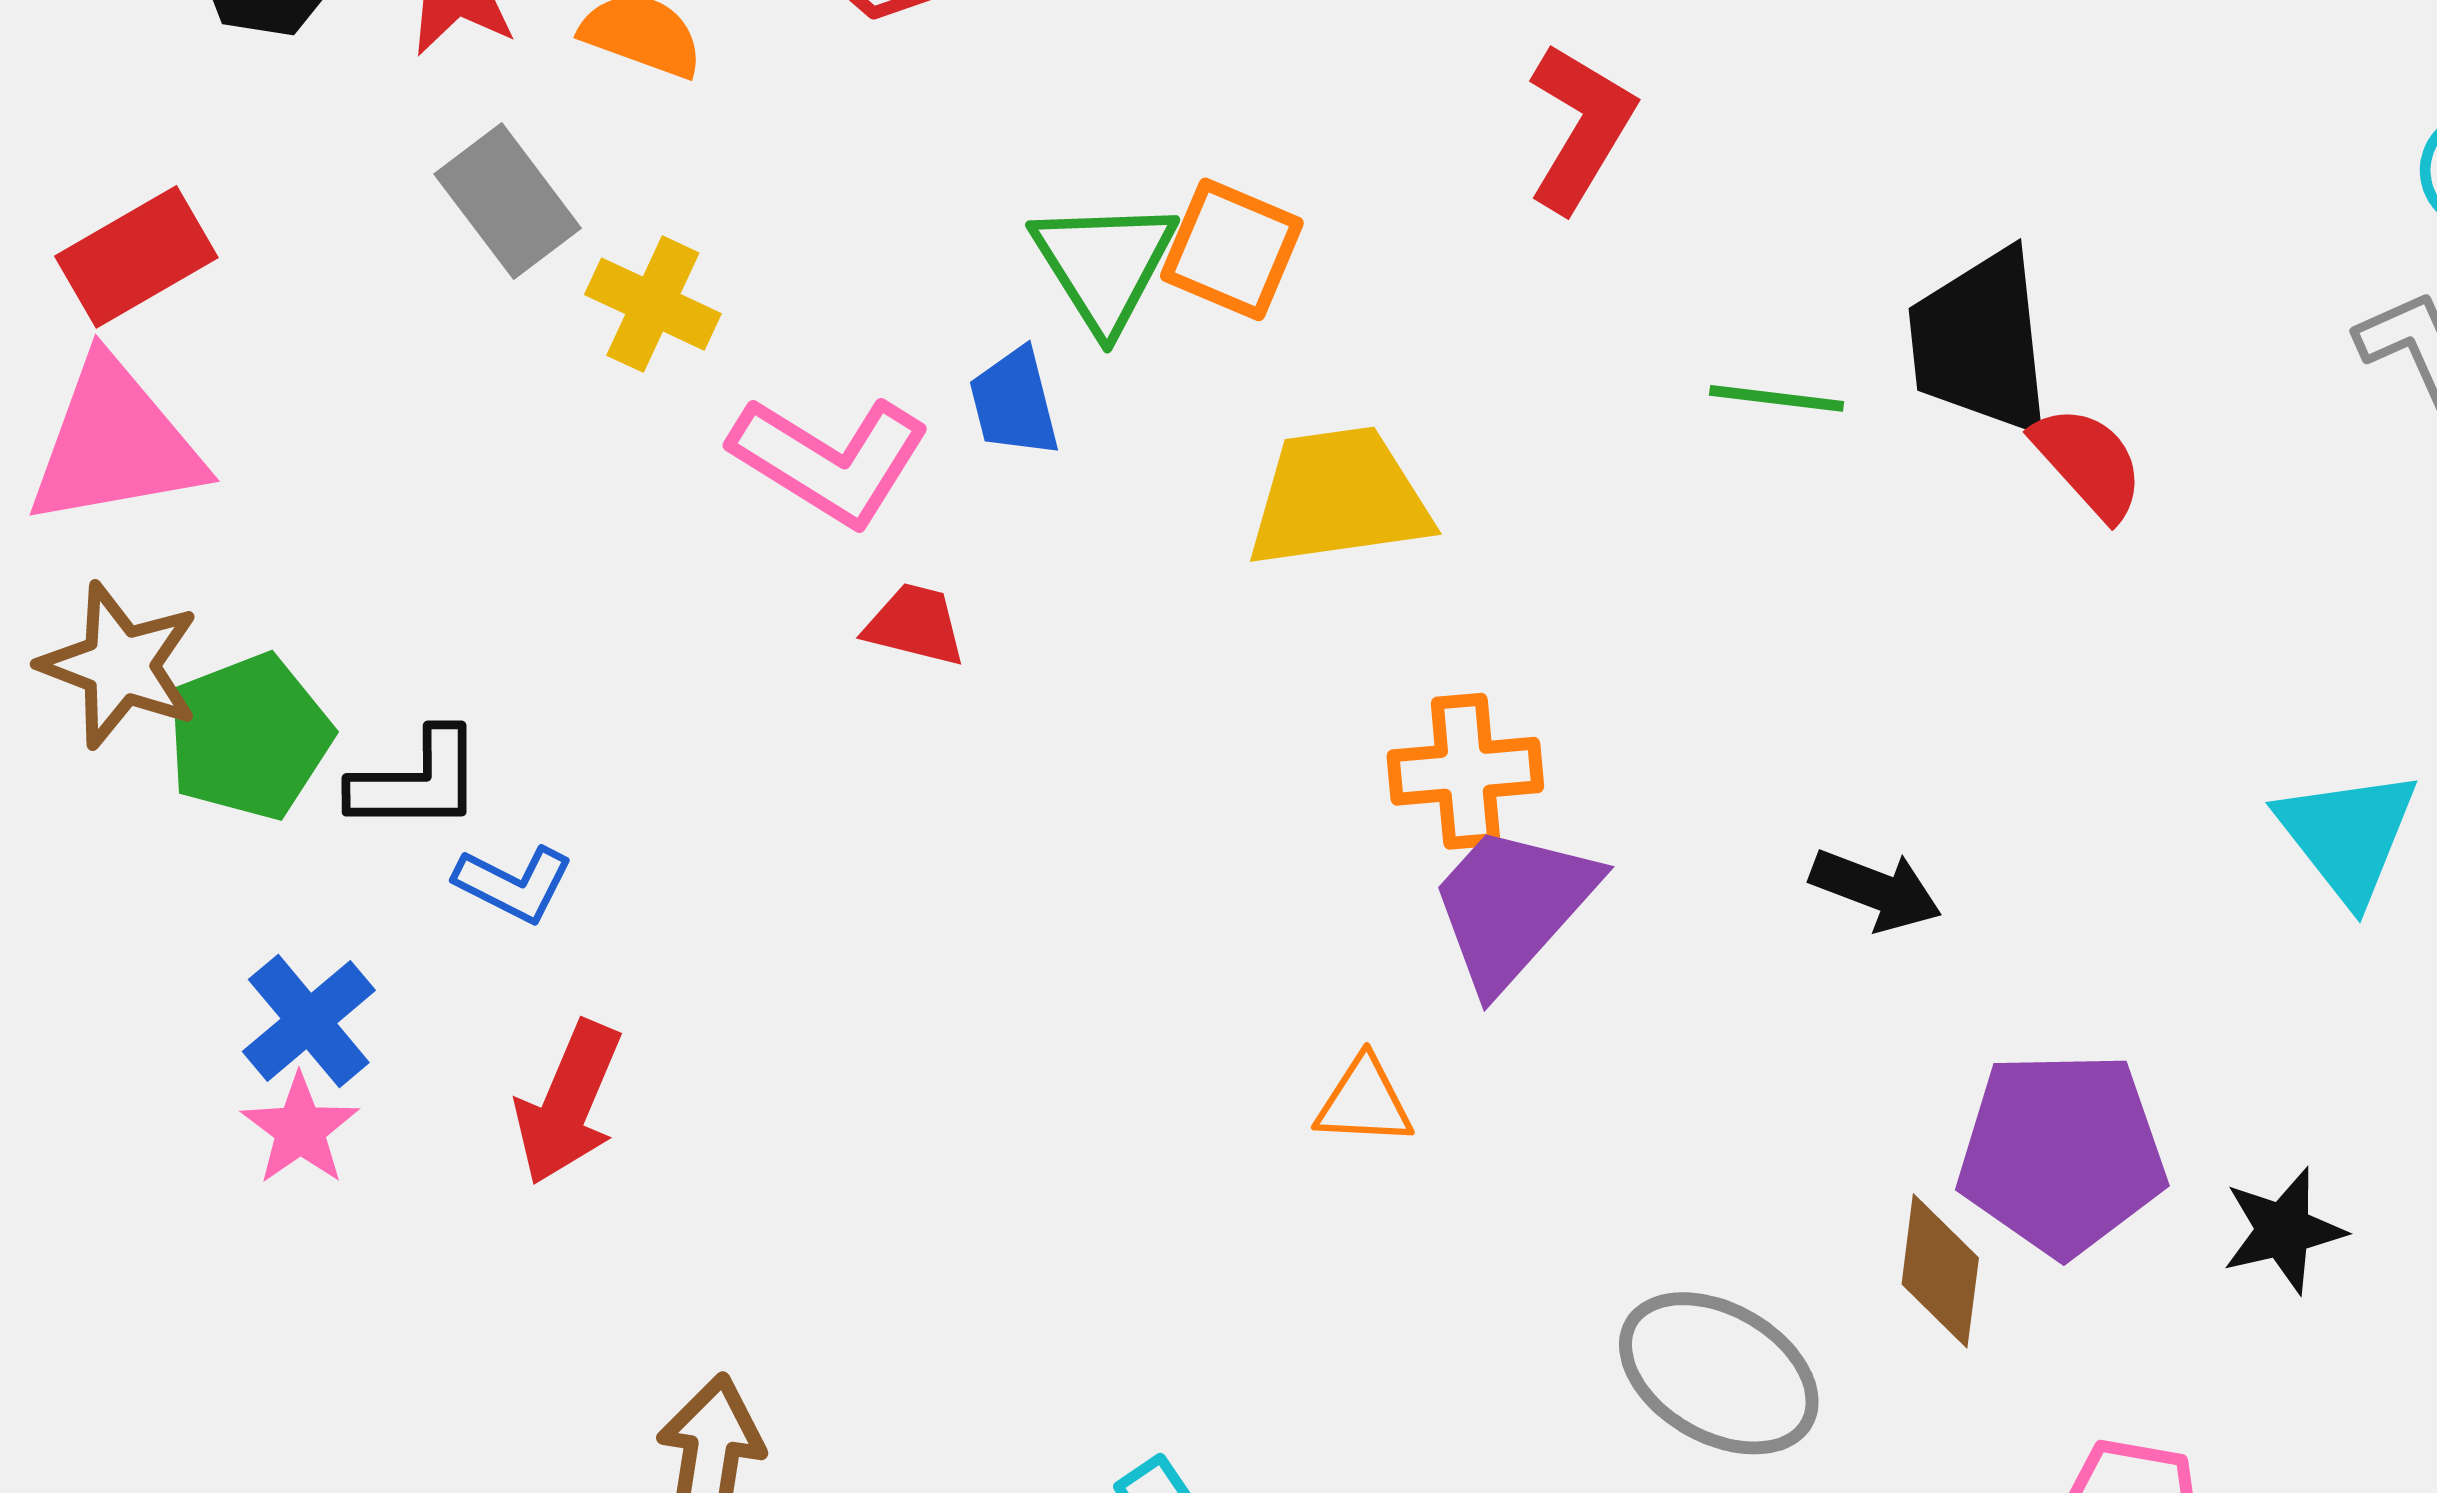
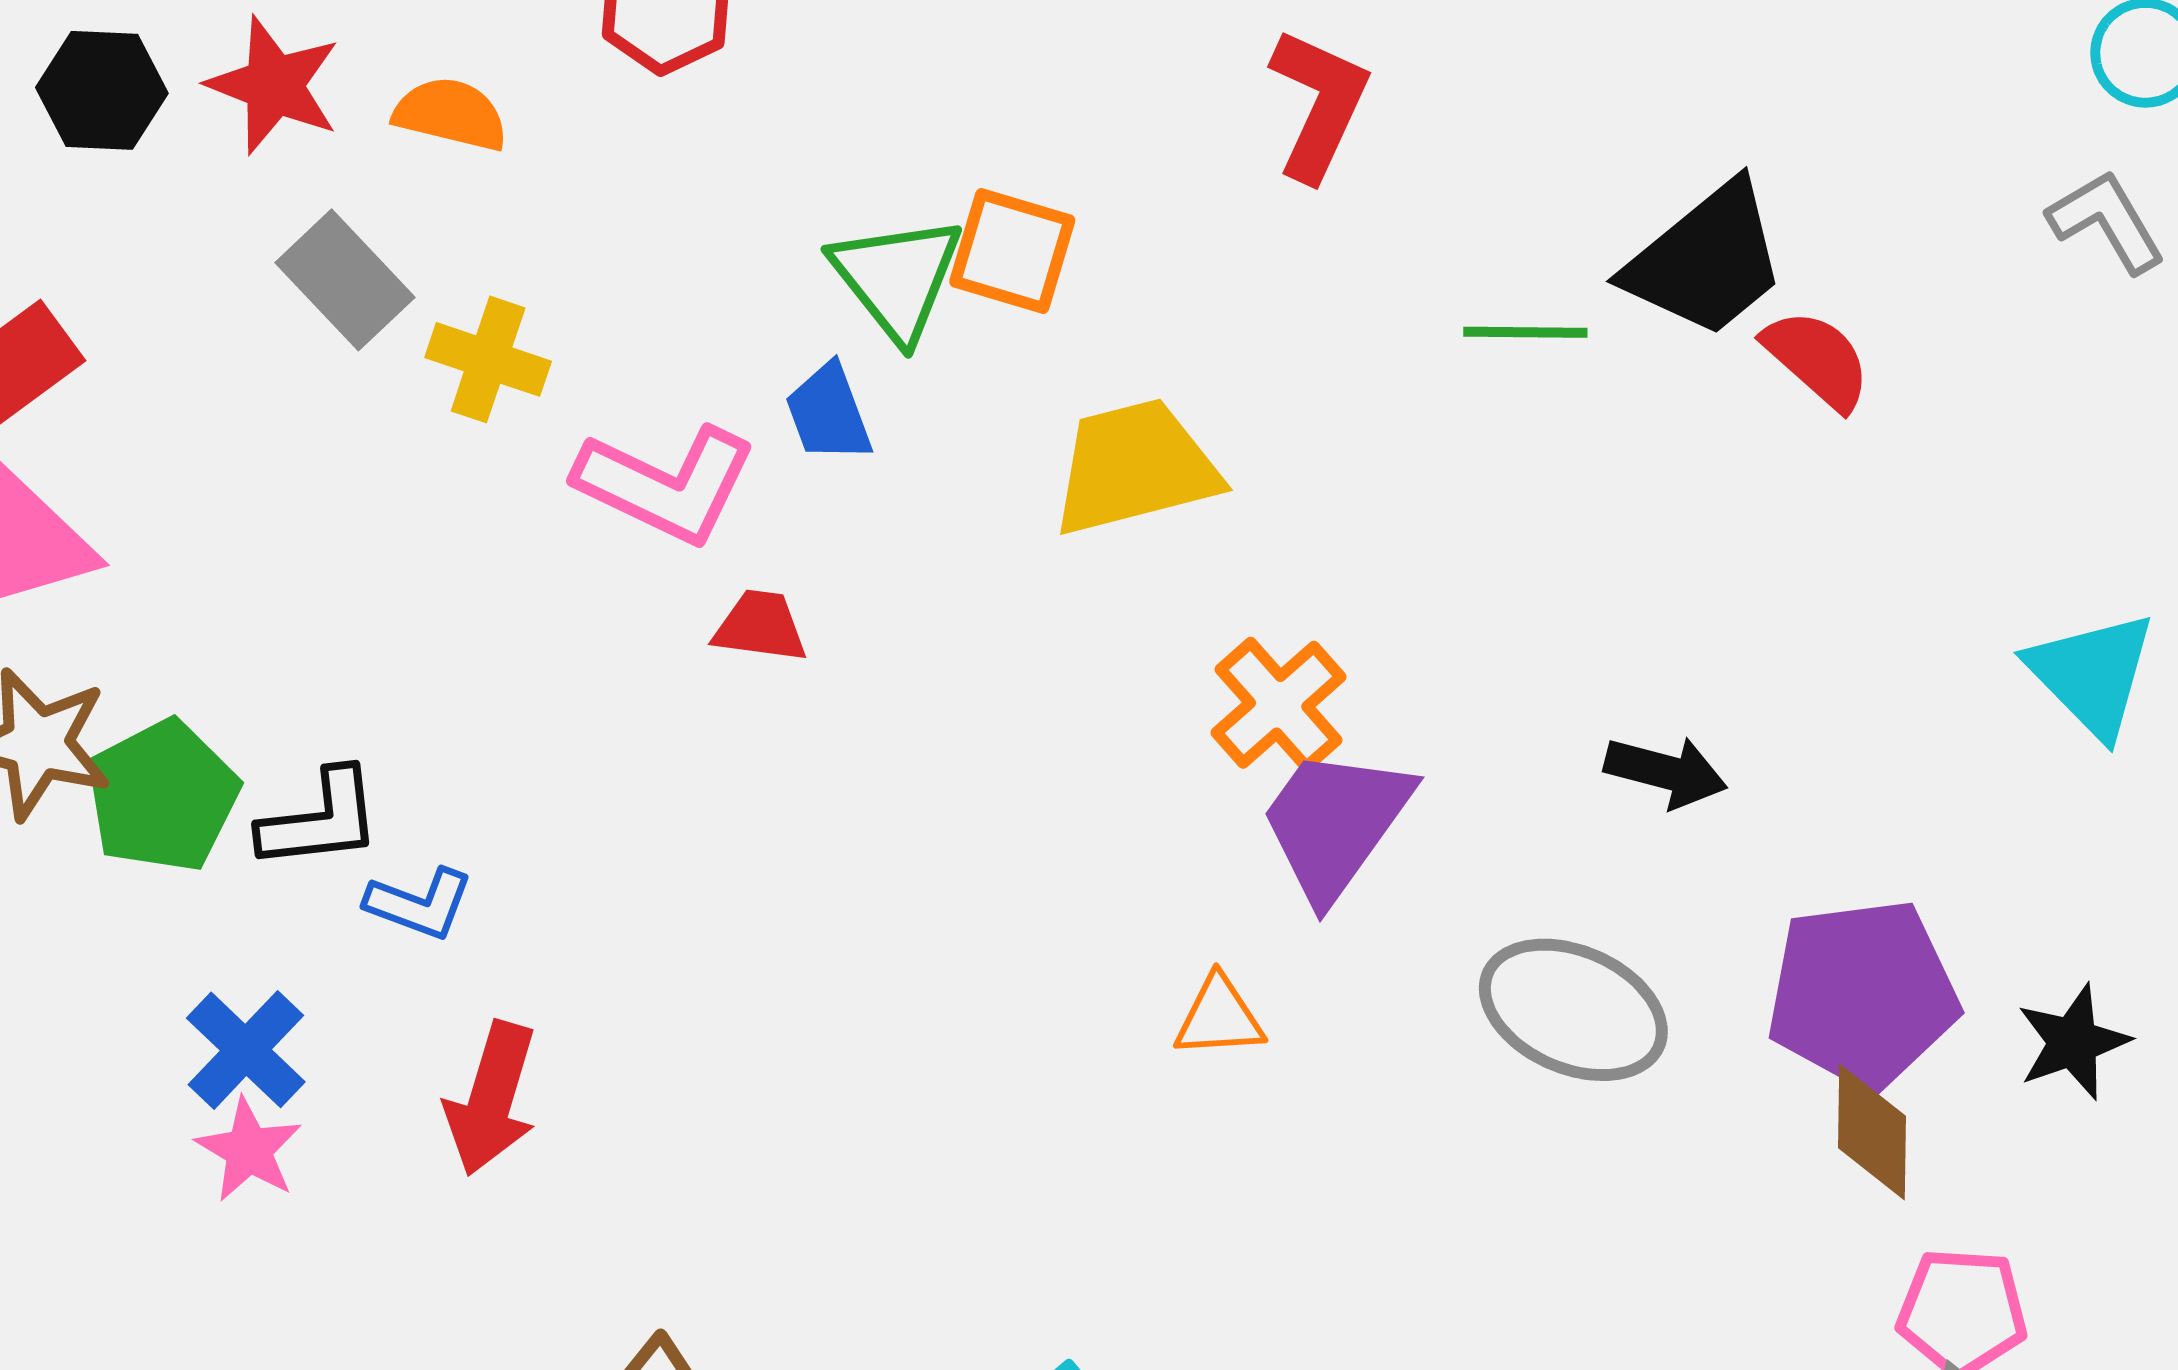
black trapezoid: (1980, 342) -> (1706, 260), turned -117
orange cross: (1465, 771) -> (1279, 705), turned -30
brown diamond: (1940, 1271) -> (1872, 1132), moved
gray ellipse: (1719, 1373) -> (1573, 1010), moved

